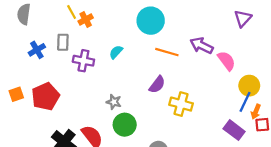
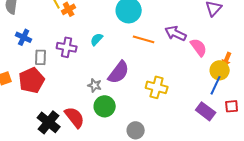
gray rectangle: (63, 42) -> (41, 57), moved
blue cross: (37, 50) -> (24, 37), turned -35
purple semicircle: (157, 85) -> (119, 72), moved, size x1.4
orange arrow: (256, 112) -> (227, 59), moved

